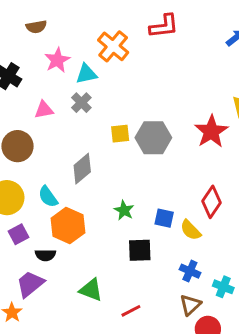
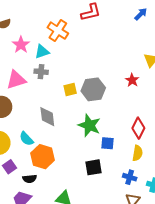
gray cross: (81, 103) -> (41, 72), turned -32
pink triangle: (44, 110) -> (16, 80), size x1.5
red star: (211, 131) -> (132, 80), size x0.6
gray diamond: (82, 169) -> (47, 117), turned -50
green star: (124, 210) -> (89, 125), moved, size x1.6
yellow semicircle: (191, 230) -> (137, 153), moved, turned -119

